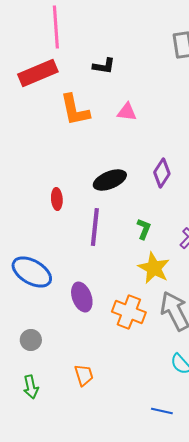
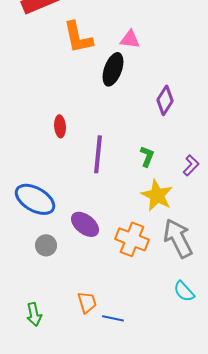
black ellipse: (110, 180) -> (113, 69), moved, turned -48
purple ellipse: (82, 297) -> (85, 224), turned -32
gray circle: (31, 340) -> (46, 245), moved
blue line: (162, 411) -> (113, 318), moved

